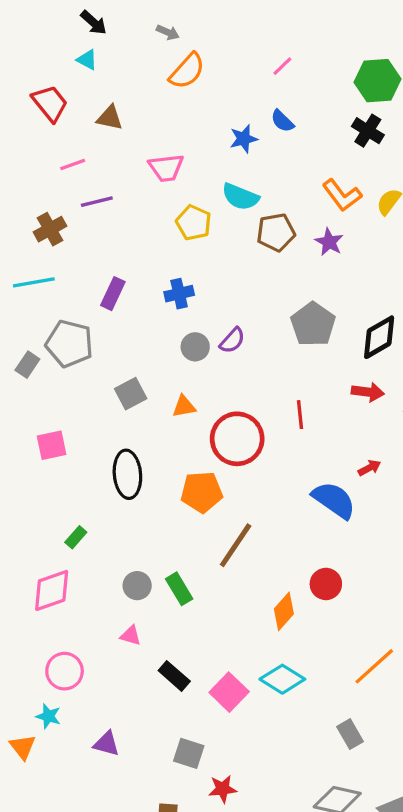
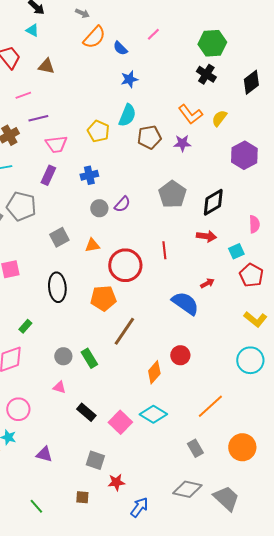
blue semicircle: (282, 121) -> (120, 48), moved
pink trapezoid: (166, 168) -> (56, 144), moved
cyan semicircle: (240, 197) -> (127, 115), turned -90
purple star: (329, 242) -> (182, 143), turned -30

